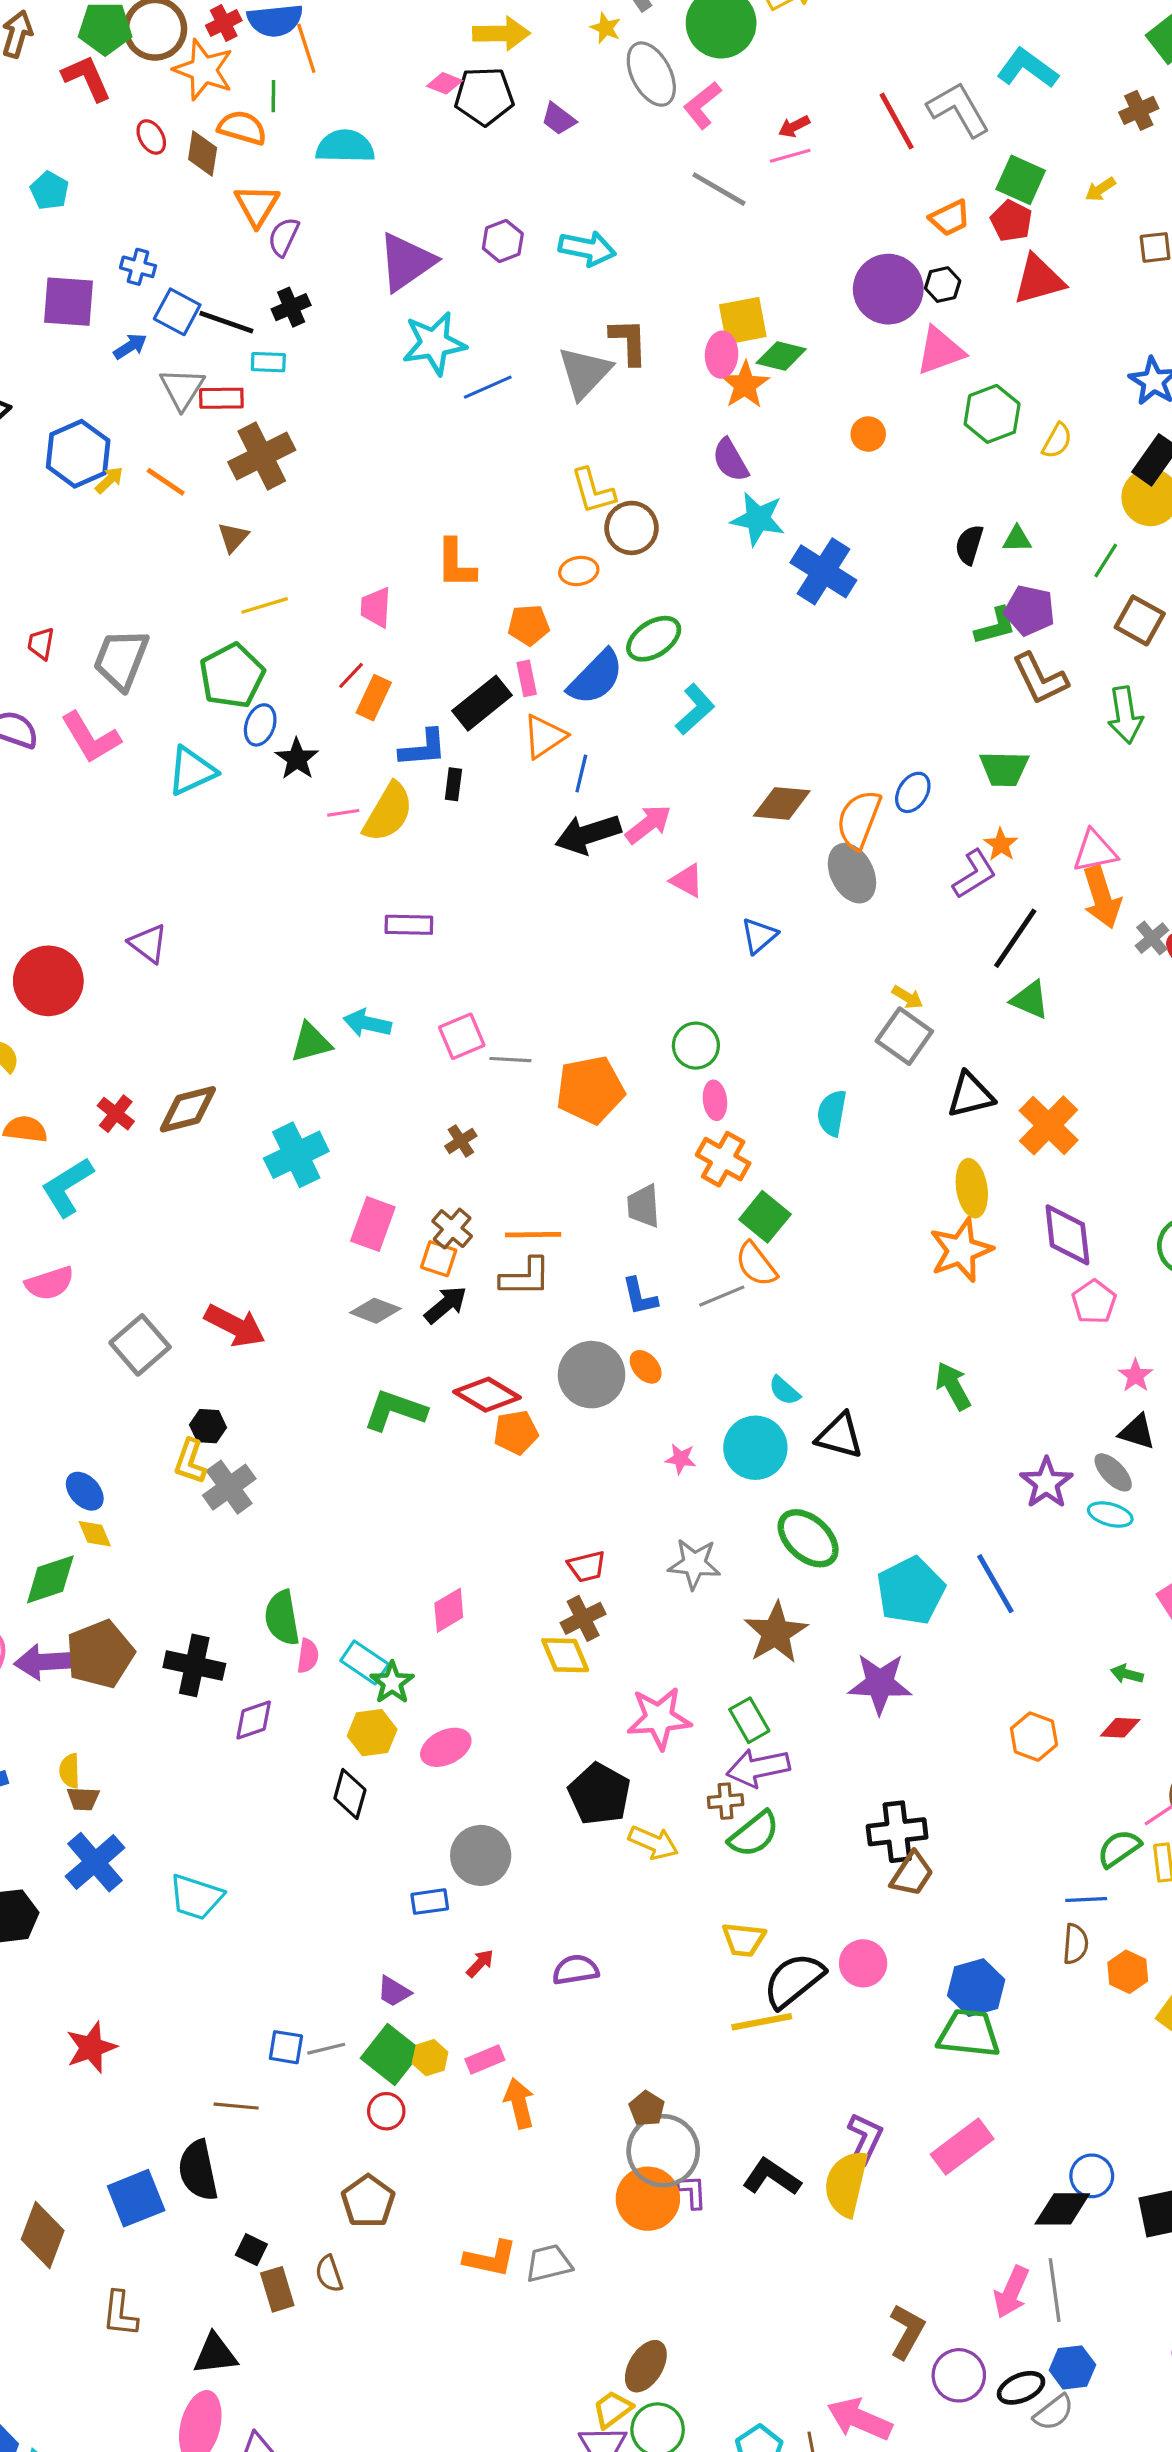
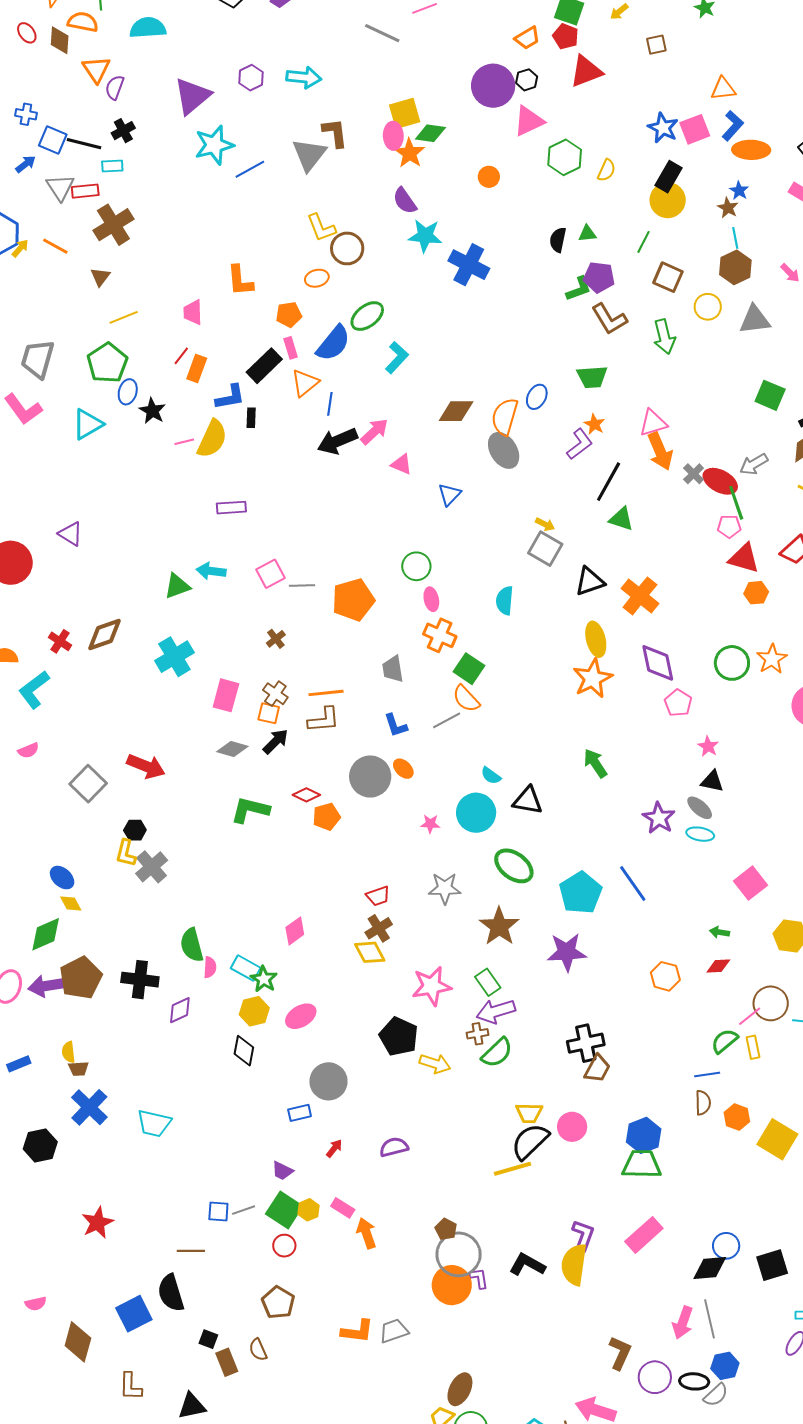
pink semicircle: (50, 1283) -> (28, 750), size x0.7
red diamond: (487, 1395) -> (306, 795), size x0.7
yellow trapezoid: (744, 1940) -> (529, 1113), moved
pink rectangle: (485, 2059) -> (343, 1208), turned 60
black ellipse: (1021, 2388) -> (694, 1381), turned 32

